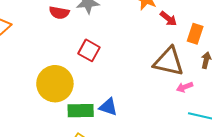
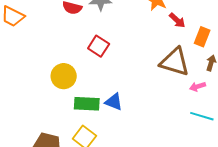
yellow circle: (55, 84) -> (64, 76), size x0.7
pink arrow: (185, 87) -> (198, 87), moved

